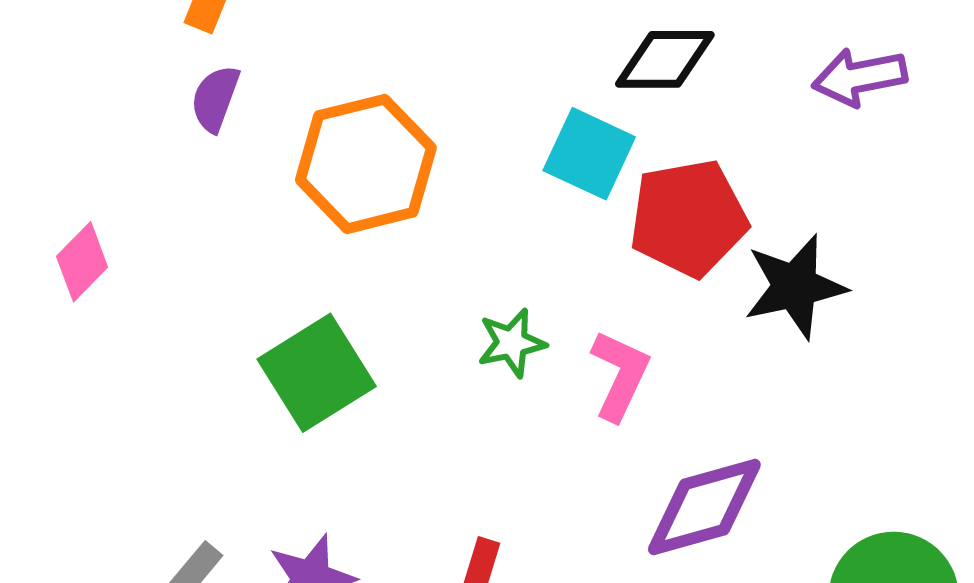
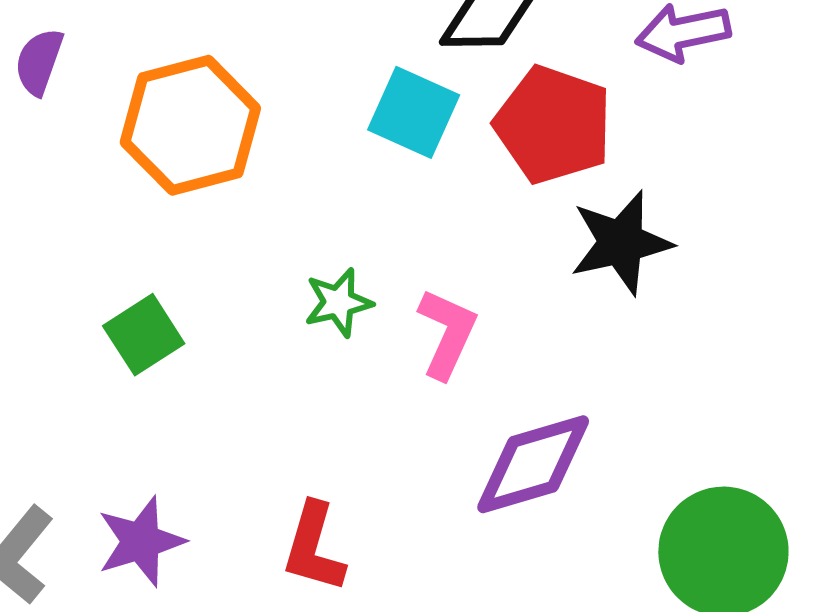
red pentagon: (688, 218) -> (553, 125), moved, turned 30
green square: (317, 373) -> (144, 335), size x0.7

